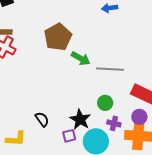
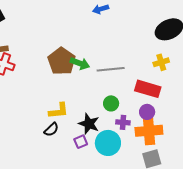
brown pentagon: (58, 37) -> (62, 61), moved
black semicircle: (42, 119) -> (51, 130), turned 91
yellow L-shape: (16, 139) -> (59, 111), moved

